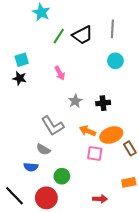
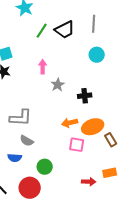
pink arrow: (60, 73) -> (43, 67), turned -152
gray star: (75, 101) -> (58, 85), moved
gray L-shape: (53, 126) -> (21, 118), moved, turned -55
orange arrow: (88, 131) -> (70, 123), turned -35
red arrow: (100, 199) -> (89, 182), moved

